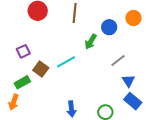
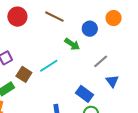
brown line: (75, 13) -> (54, 17), turned -66
green arrow: (91, 42) -> (72, 44), turned -84
blue rectangle: (133, 101) -> (84, 94), moved

